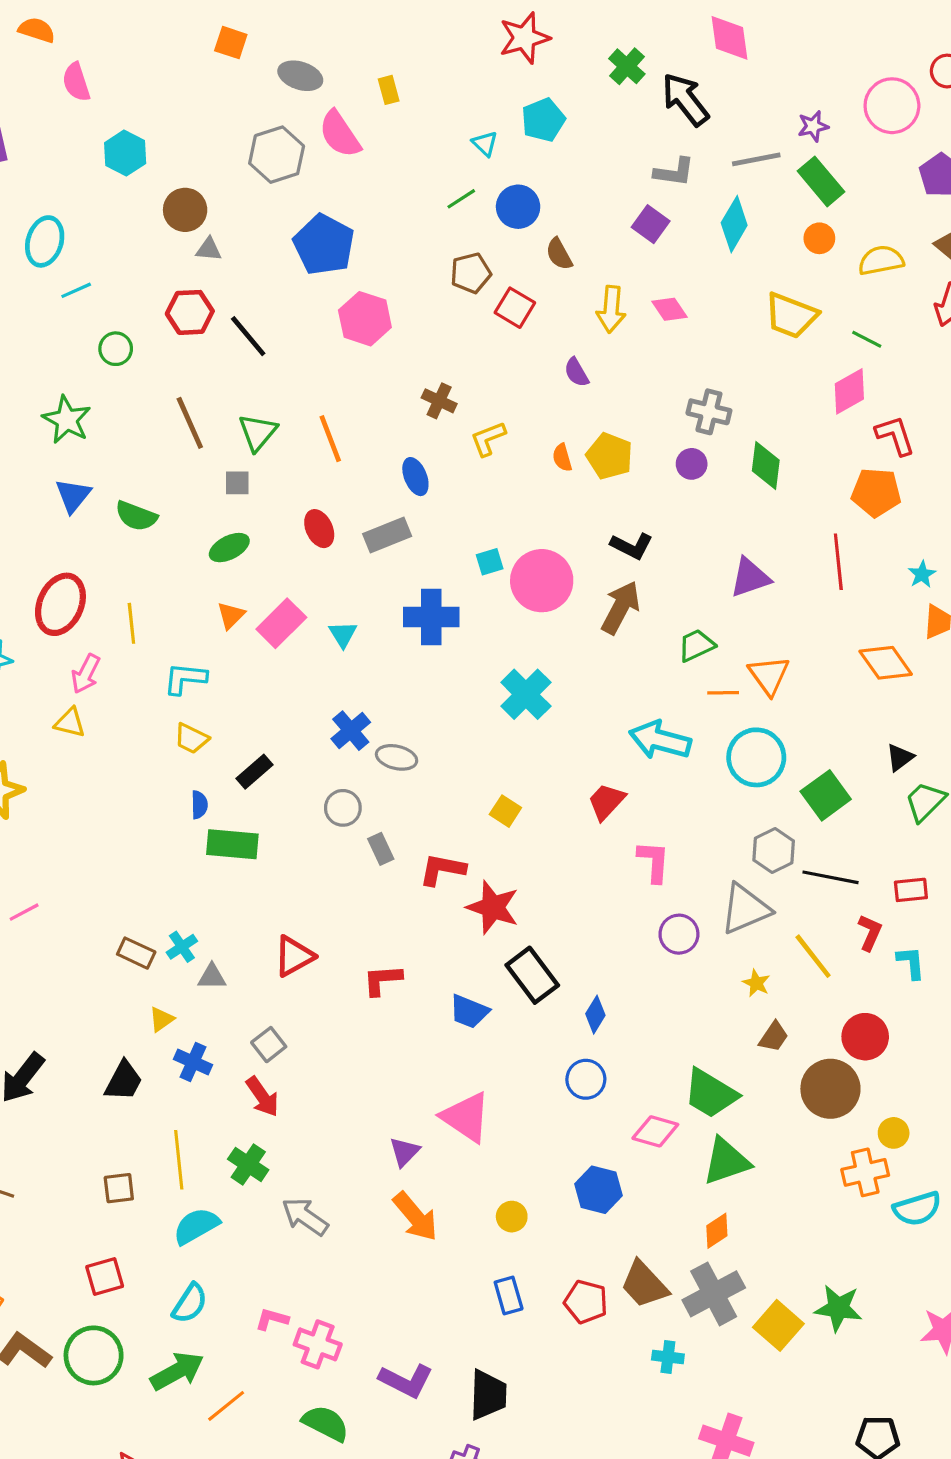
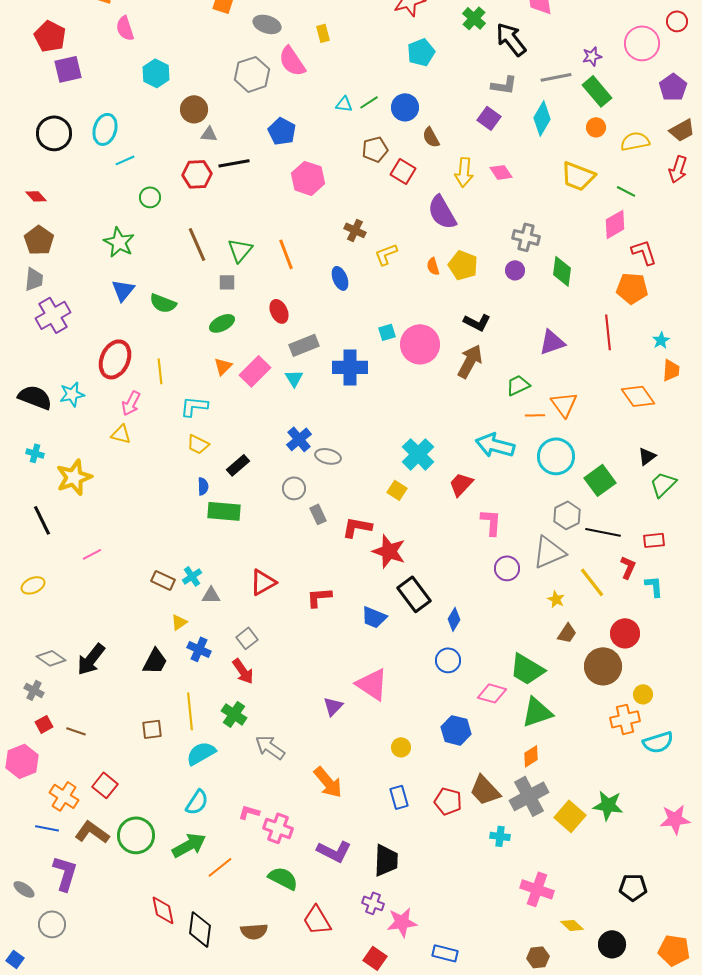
cyan triangle: (485, 144) -> (344, 104), moved, turned -36
blue pentagon: (324, 245) -> (282, 131), size x0.7
black line: (248, 336) -> (234, 163), moved, turned -60
purple semicircle: (576, 372) -> (442, 212), size x1.8
gray rectangle: (387, 535) -> (304, 345), moved
cyan cross: (526, 694) -> (418, 454), moved
orange arrow: (415, 1217) -> (328, 782), moved
red square: (105, 1277) -> (105, 785), moved, turned -35

